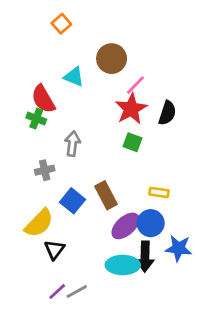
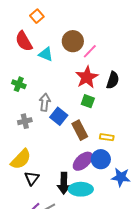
pink line: (135, 85) -> (90, 51), moved
red semicircle: (43, 99) -> (24, 41), moved
brown rectangle: (106, 195) -> (80, 130), moved
blue square: (73, 201) -> (59, 116), moved
black arrow: (145, 257) -> (64, 183), moved

